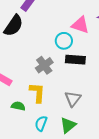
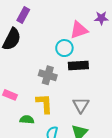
pink triangle: (80, 25) -> (79, 30), turned -30
gray cross: (44, 65) -> (48, 75), turned -30

